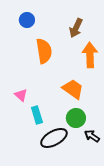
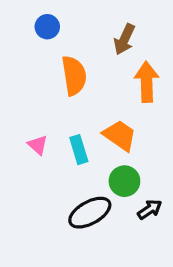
cyan rectangle: (37, 115) -> (79, 150), moved
black arrow: (92, 136) -> (150, 209), turned 112

